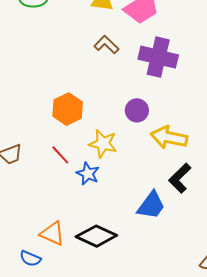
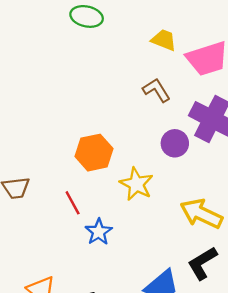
purple circle: (137, 110) -> (175, 143), moved
yellow star: (103, 144) -> (136, 184), moved

